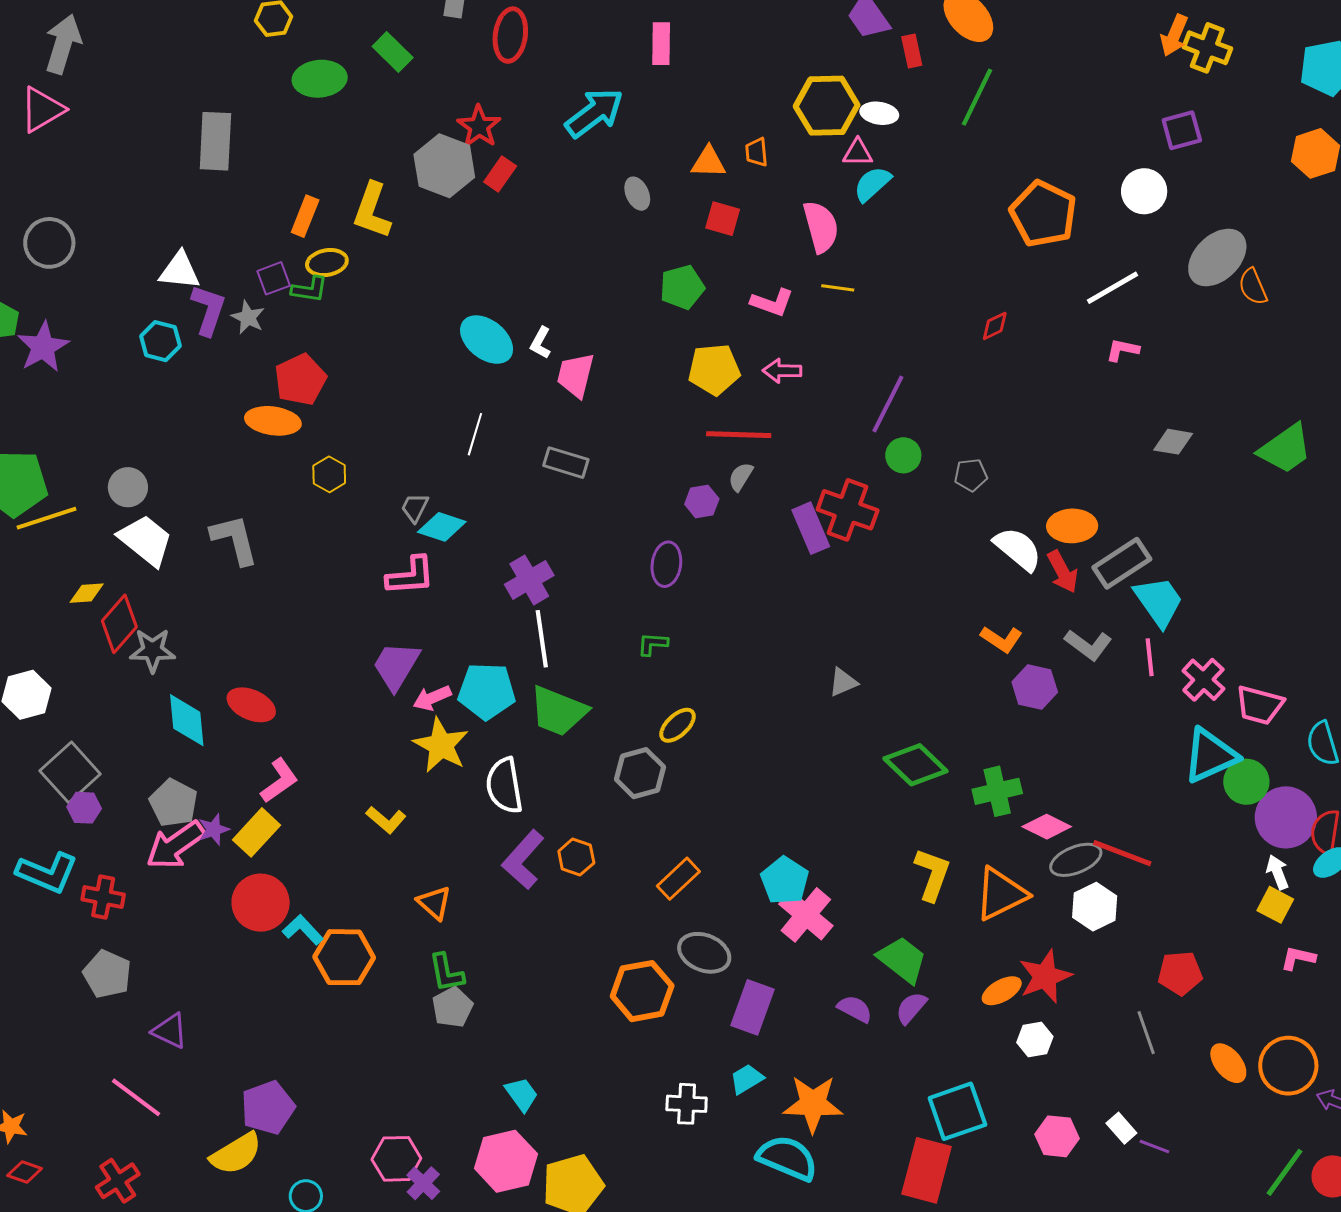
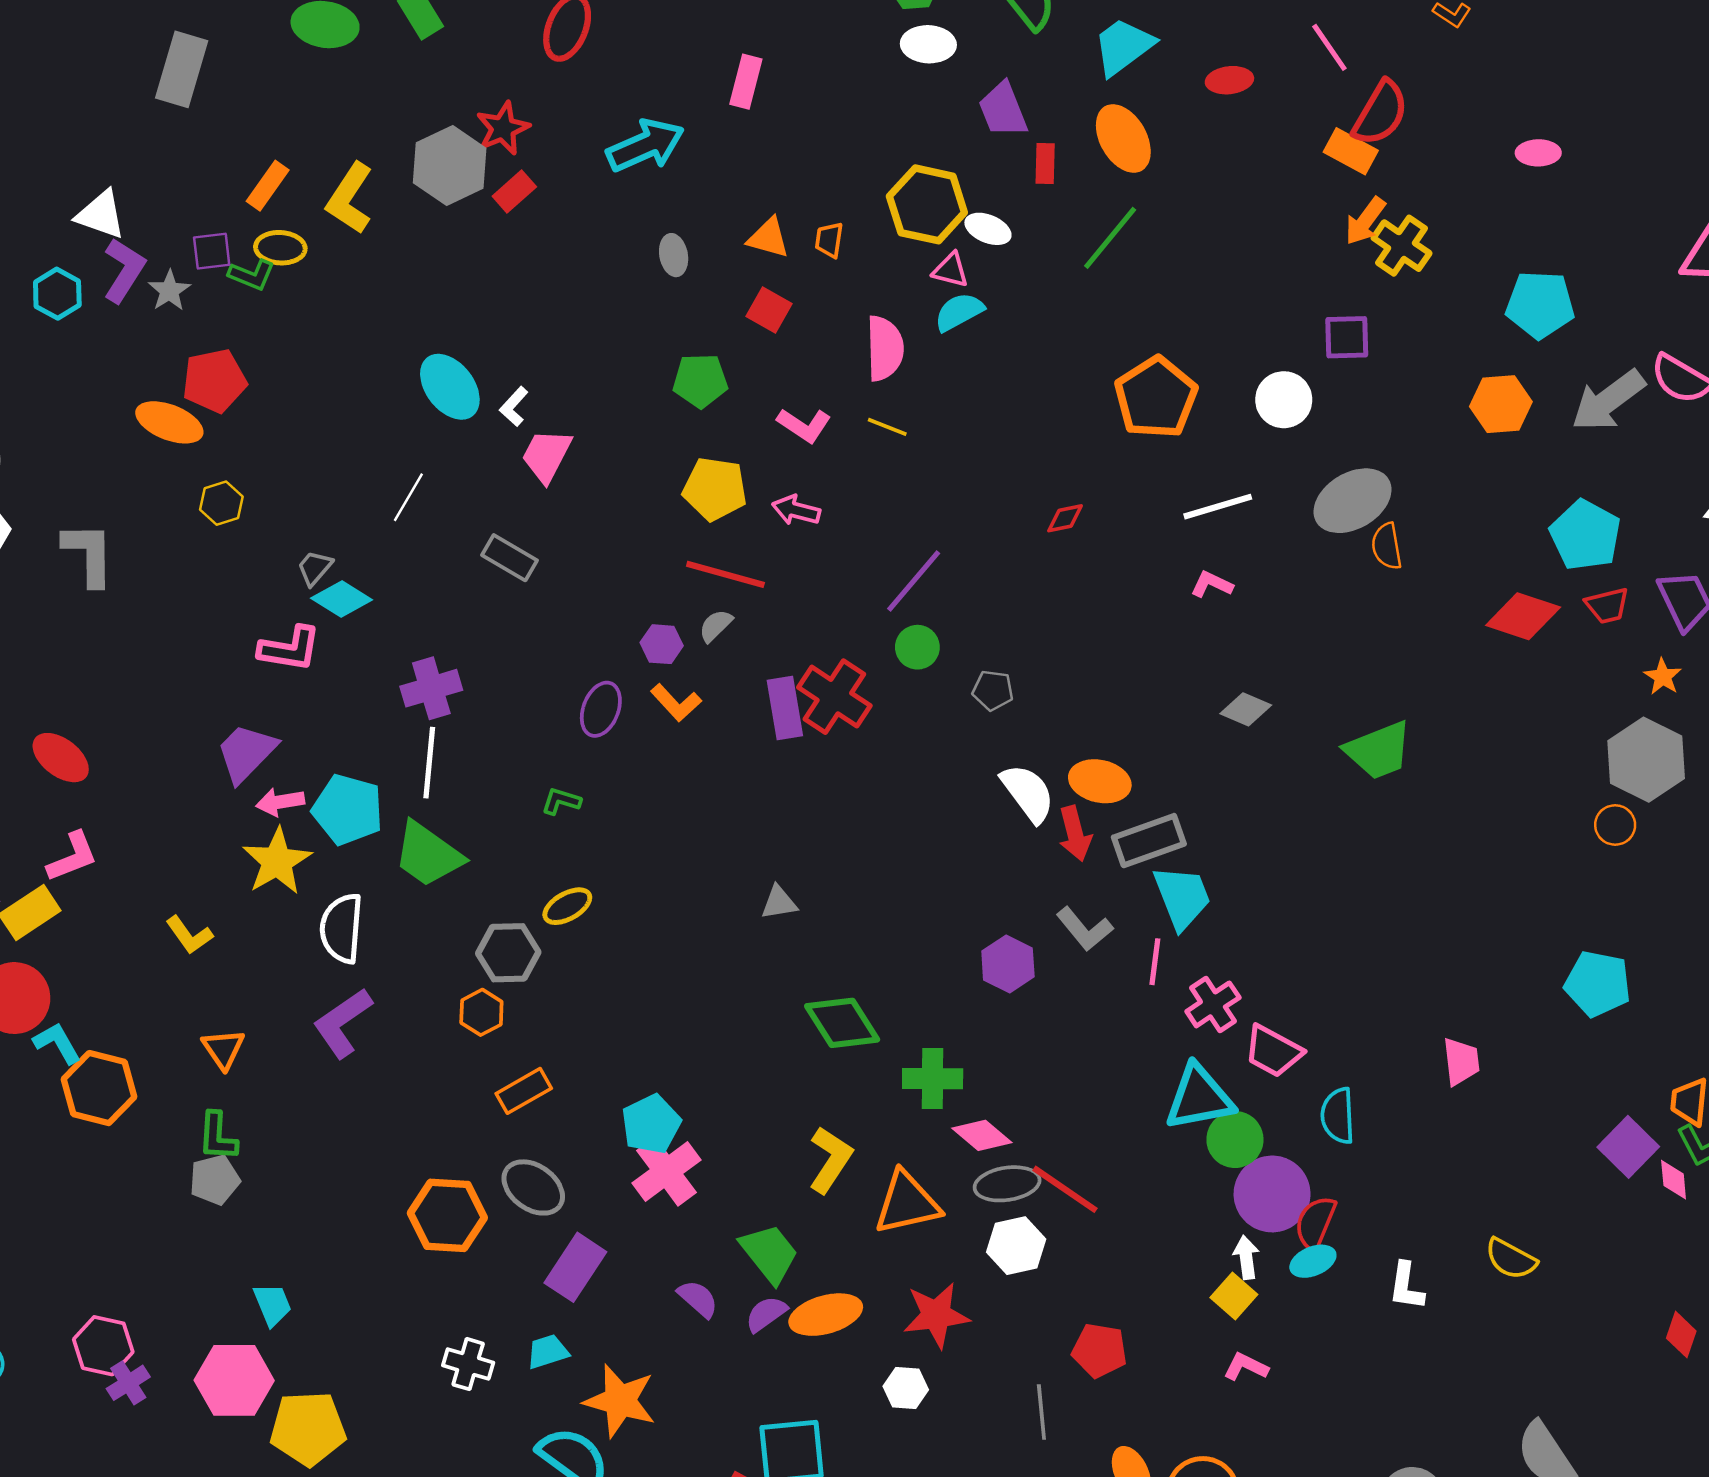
orange L-shape: (1002, 639) -> (676, 703), moved
orange hexagon: (576, 857) -> (481, 1012), moved
orange ellipse: (1002, 991) -> (826, 1315), moved, size x1.4

